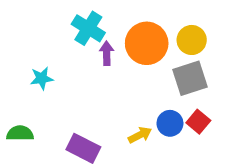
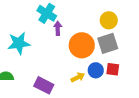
orange circle: (147, 43) -> (82, 45), moved
cyan star: (42, 78) -> (19, 43), size x1.6
red square: (198, 122) -> (113, 69), turned -32

